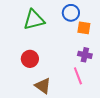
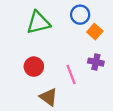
orange square: (84, 28) -> (95, 32), turned 32
pink line: (78, 76) -> (71, 74), moved

